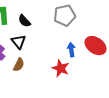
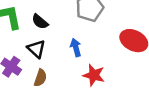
blue arrow: (71, 50) -> (76, 48), moved

